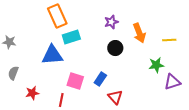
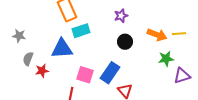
orange arrow: (139, 33) -> (157, 35), moved, turned -48
gray semicircle: (13, 73) -> (28, 59), moved
blue rectangle: (100, 79) -> (110, 73), size x1.5
red star: (32, 93) -> (42, 71), moved

